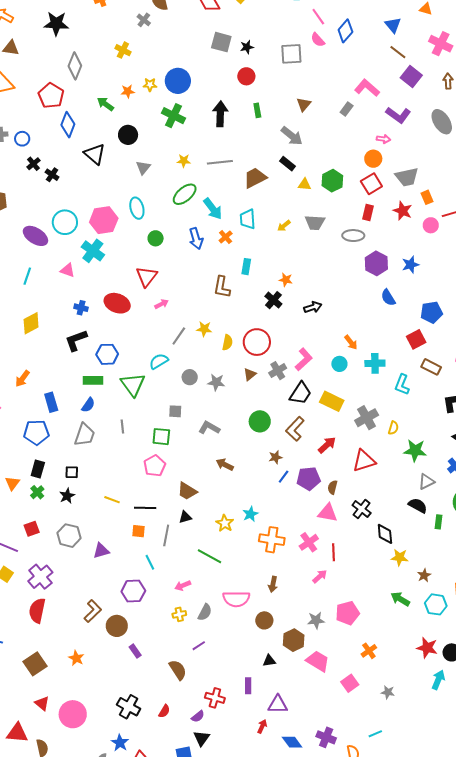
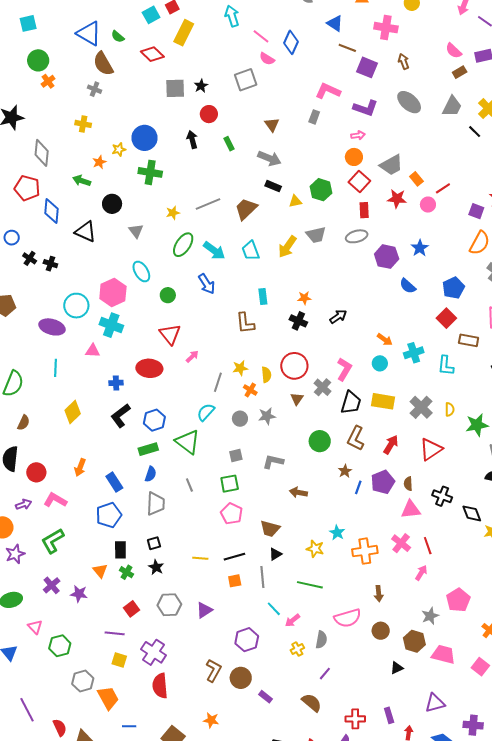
black arrow: (220, 114) -> (192, 140), moved, size x0.7
yellow arrow: (284, 226) -> (287, 247), size x1.6
orange cross: (226, 237) -> (250, 390), moved
cyan line: (150, 562) -> (274, 609), moved
purple rectangle: (248, 686) -> (389, 715), moved
purple triangle: (278, 704) -> (435, 703), moved

